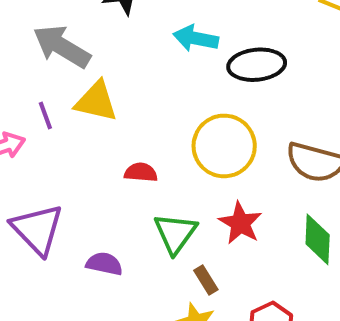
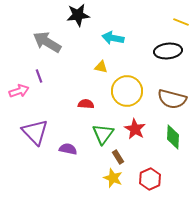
black ellipse: (257, 65) -> (168, 51), moved
yellow triangle: (96, 101) -> (101, 67), moved, size x0.6

